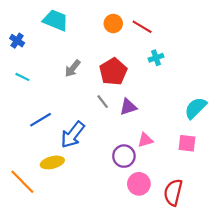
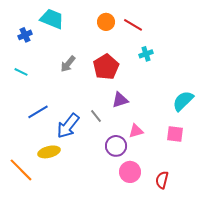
blue cross: (17, 41) -> (25, 35), moved, turned 32
gray line: (103, 102) -> (96, 116), moved
red semicircle: (173, 192) -> (162, 180), size x0.7

